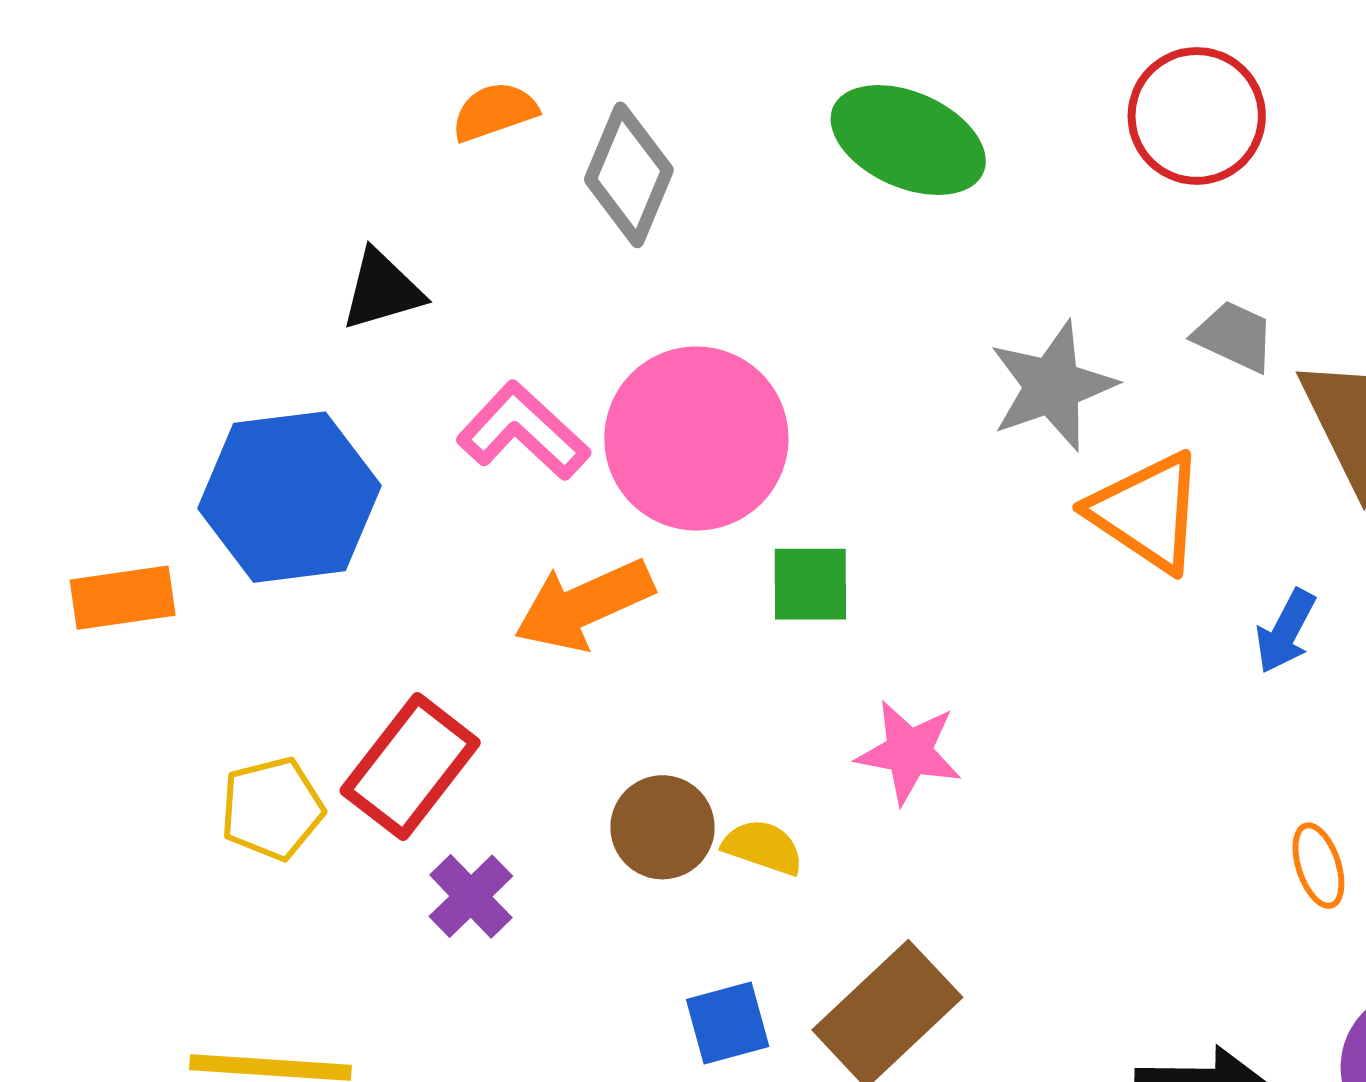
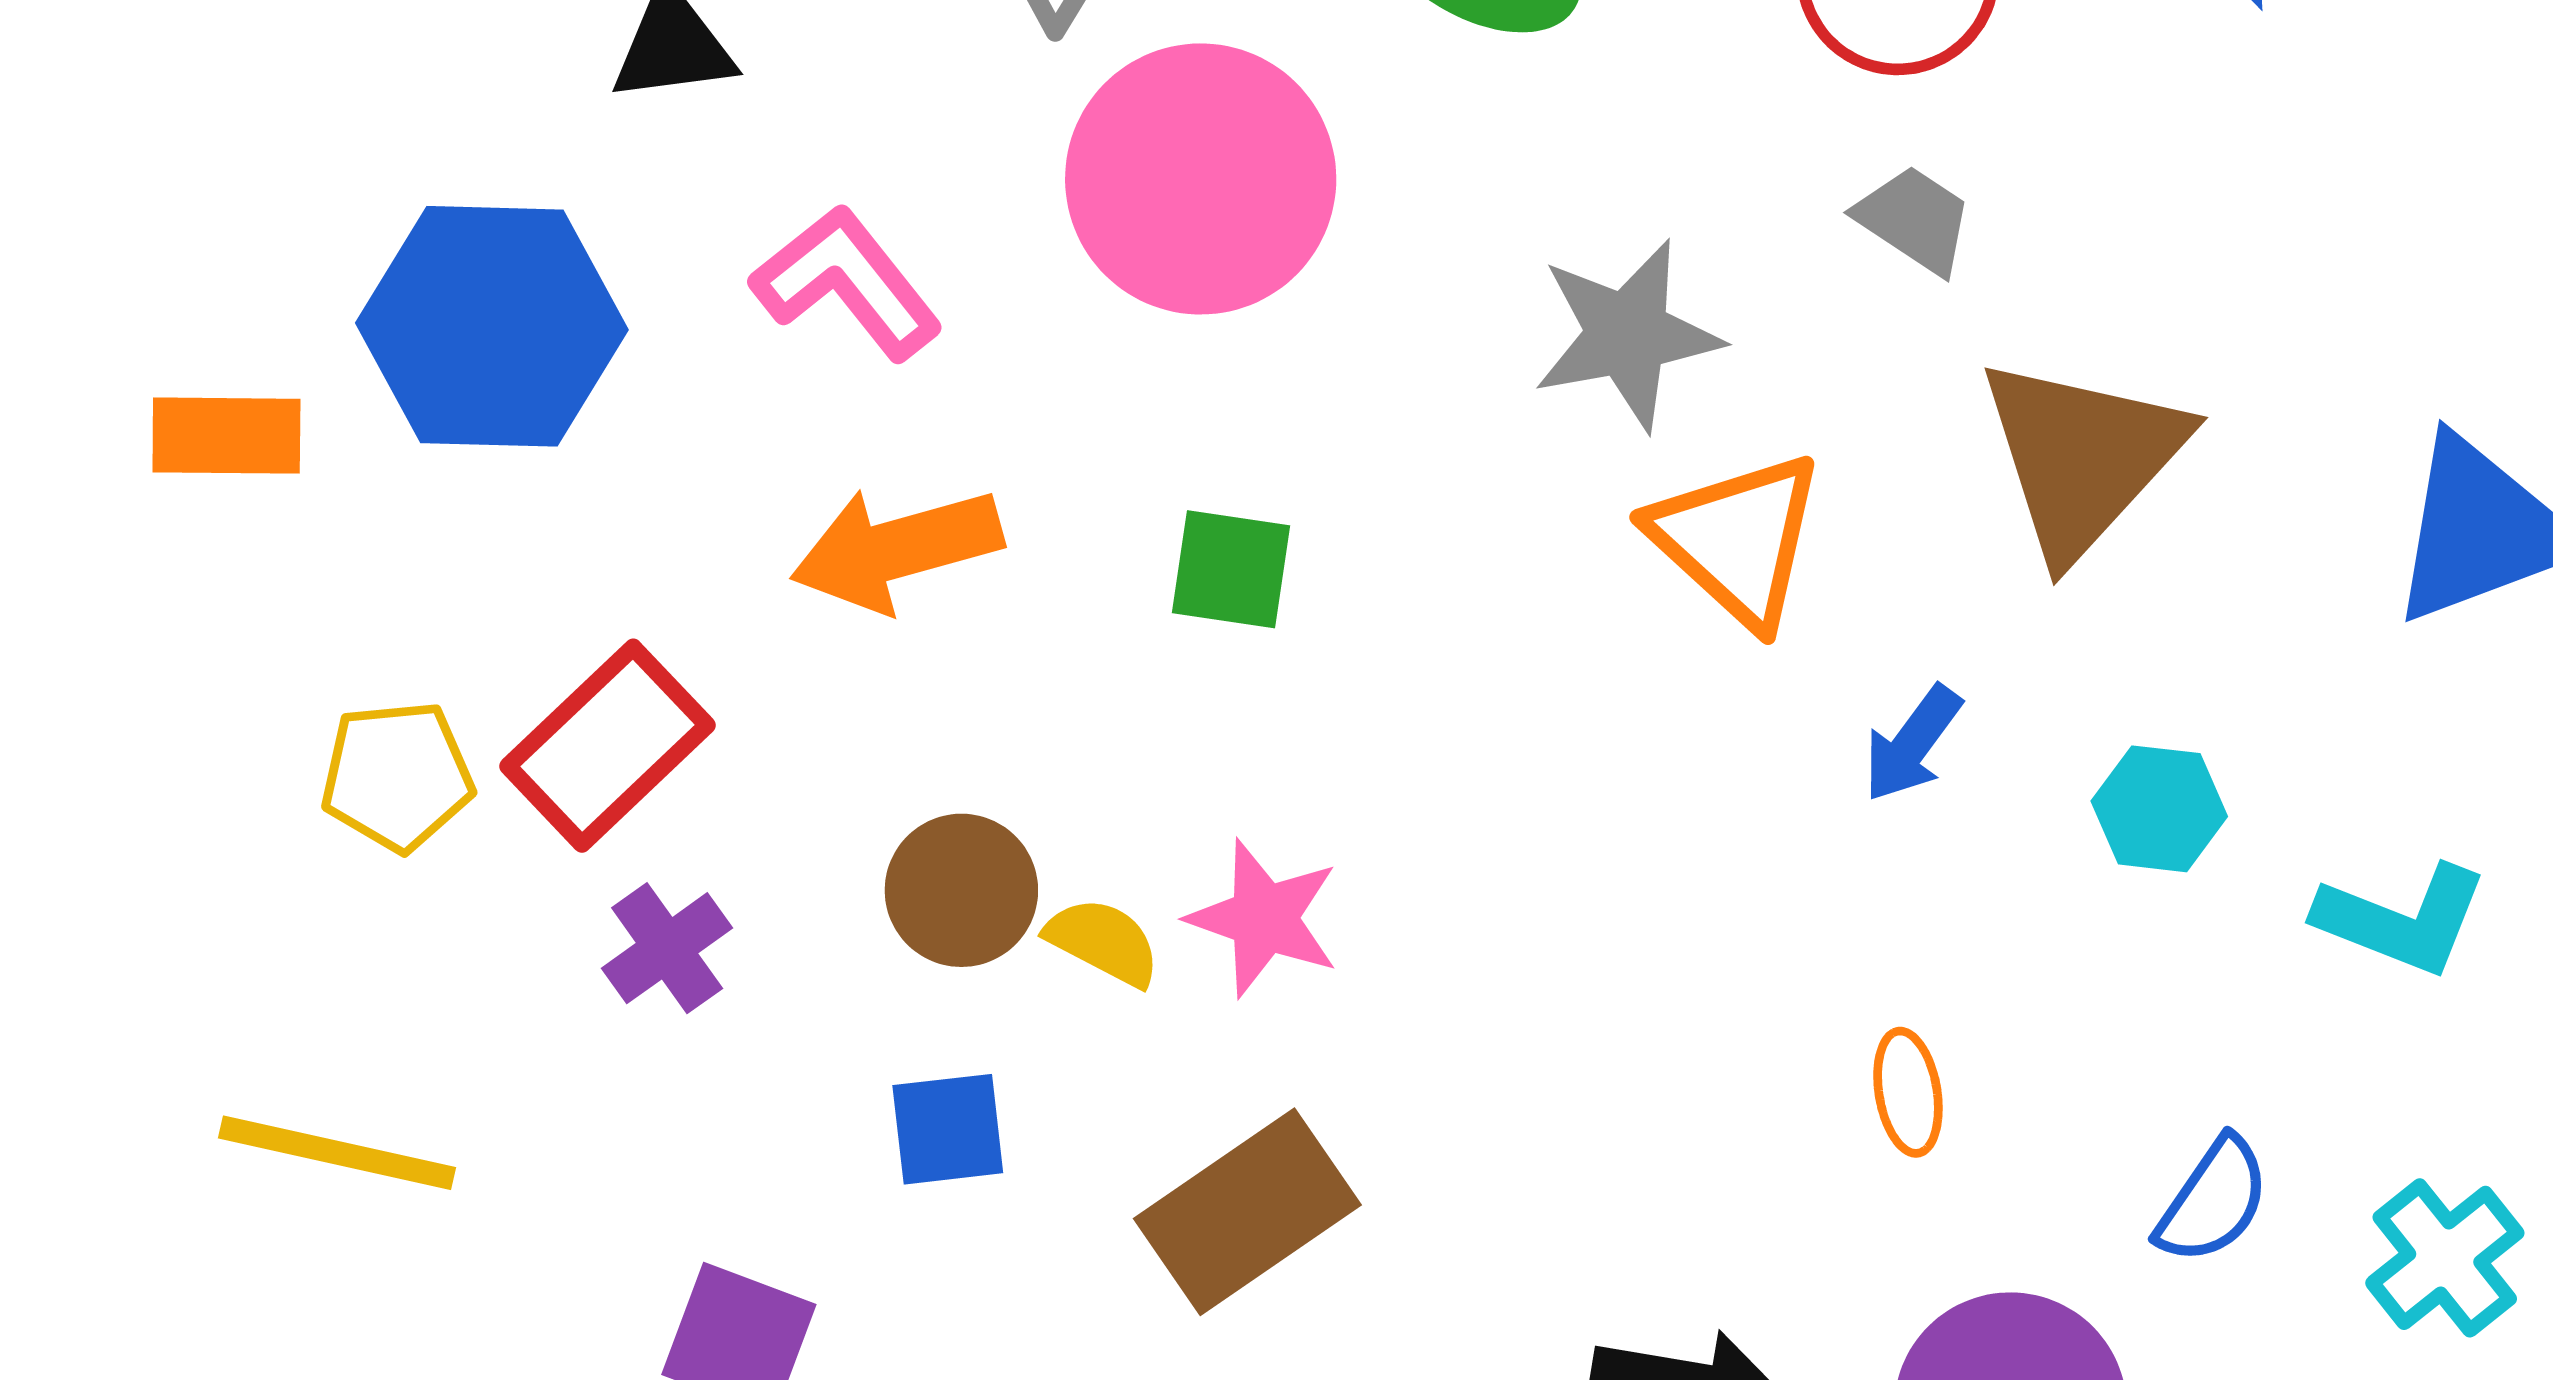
gray trapezoid: (1234, 336) -> (1914, 219), moved
pink circle: (696, 439) -> (1201, 179), moved
pink star: (909, 752) -> (1264, 918), moved
blue square: (728, 1023) -> (948, 1129), moved

